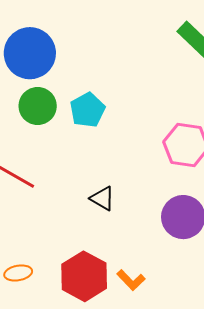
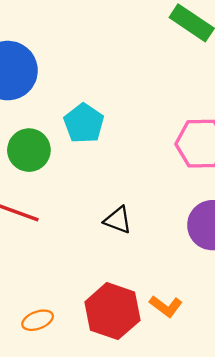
green circle: (38, 106) -> (29, 150), moved

